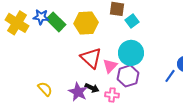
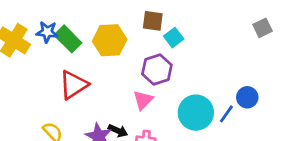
cyan circle: (131, 53) -> (196, 113), moved
red triangle: (91, 58) -> (74, 85), moved, turned 45
purple hexagon: (128, 76) -> (157, 69), moved

